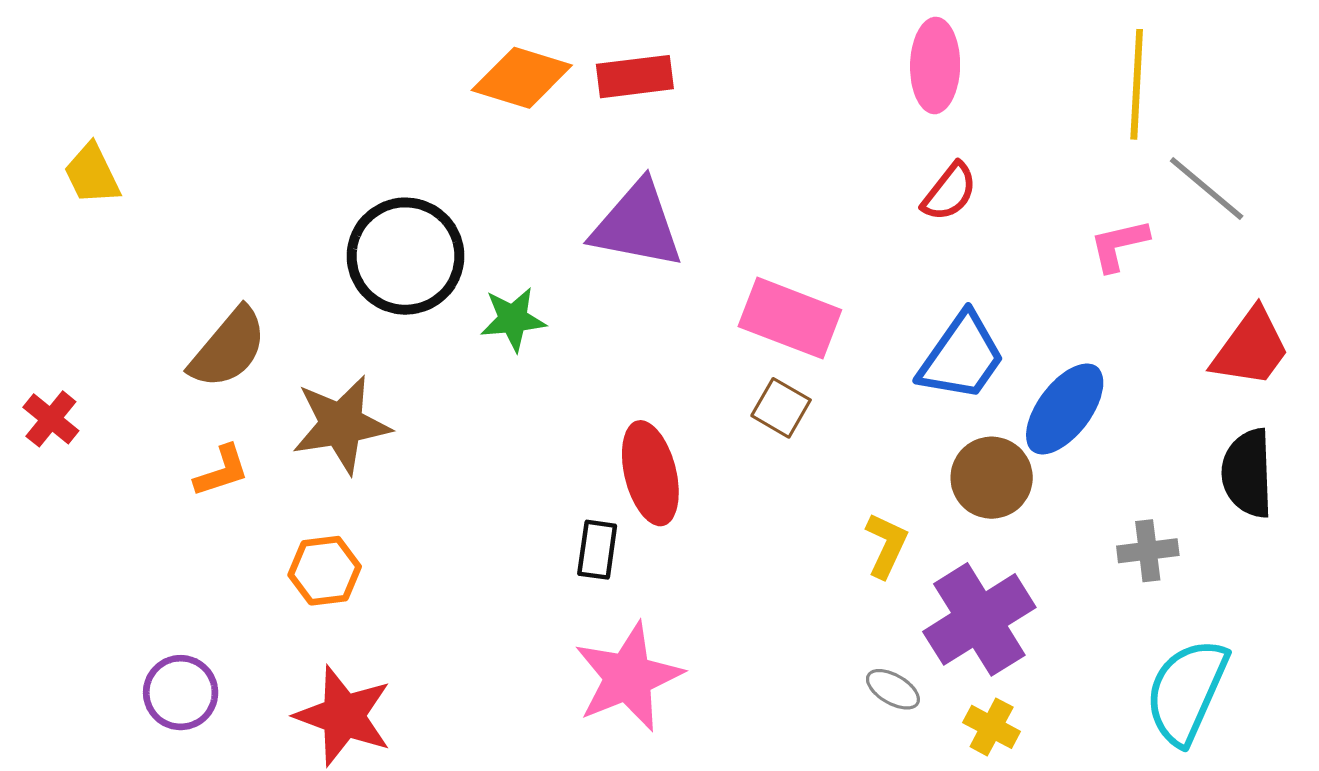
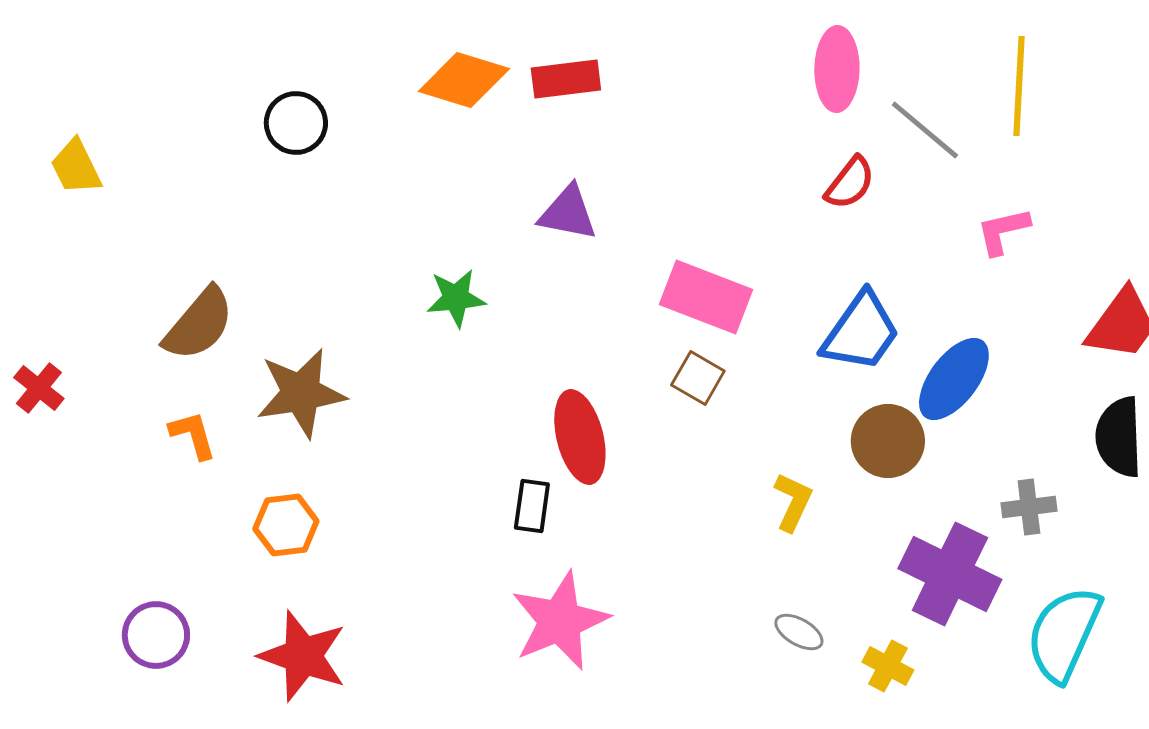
gray line: (1207, 188) -> (925, 130), moved
purple triangle: (637, 225) -> (568, 213), size x0.7
black circle: (405, 256) -> (296, 123), moved, size x0.6
orange L-shape: (222, 471) -> (193, 435), turned -88
purple cross: (979, 619) -> (950, 574), moved, turned -32

